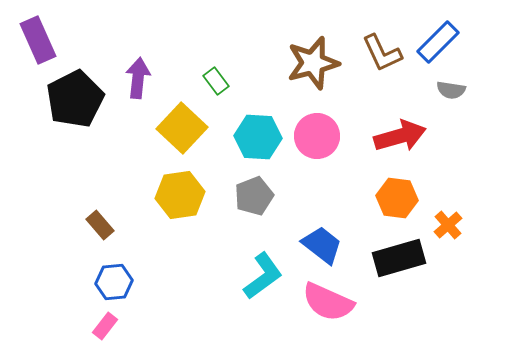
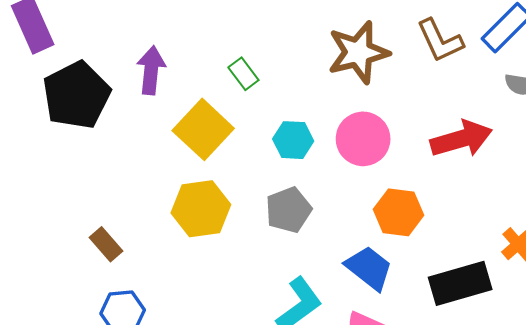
cyan hexagon: (258, 137) -> (293, 140), size x0.7
orange hexagon: (397, 198) -> (399, 212), moved

